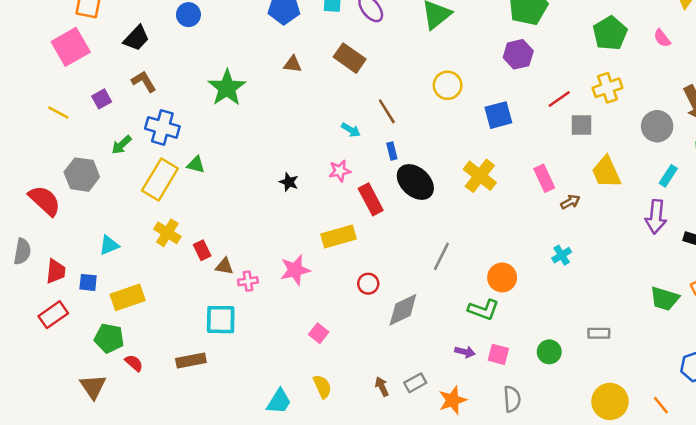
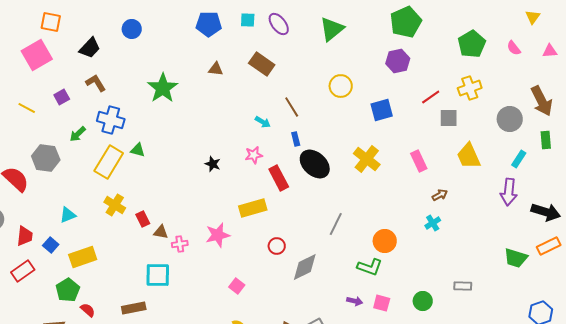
brown arrow: (570, 202) -> (440, 195), moved
blue square: (88, 282) -> (51, 245), turned 35
green pentagon: (109, 338) -> (68, 290), turned 30

